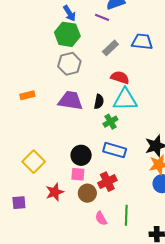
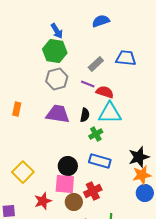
purple line: (102, 17) -> (88, 84), moved
orange rectangle: (27, 95) -> (17, 109), turned -64
pink square: (78, 174) -> (65, 184), size x1.5

